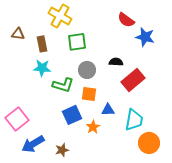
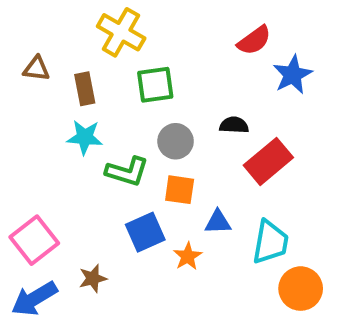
red semicircle: (126, 20) -> (254, 40), turned -72
blue star: (145, 37) -> (293, 75), turned 30
blue arrow: (33, 144) -> (34, 299), moved
brown star: (62, 150) -> (93, 278), moved

